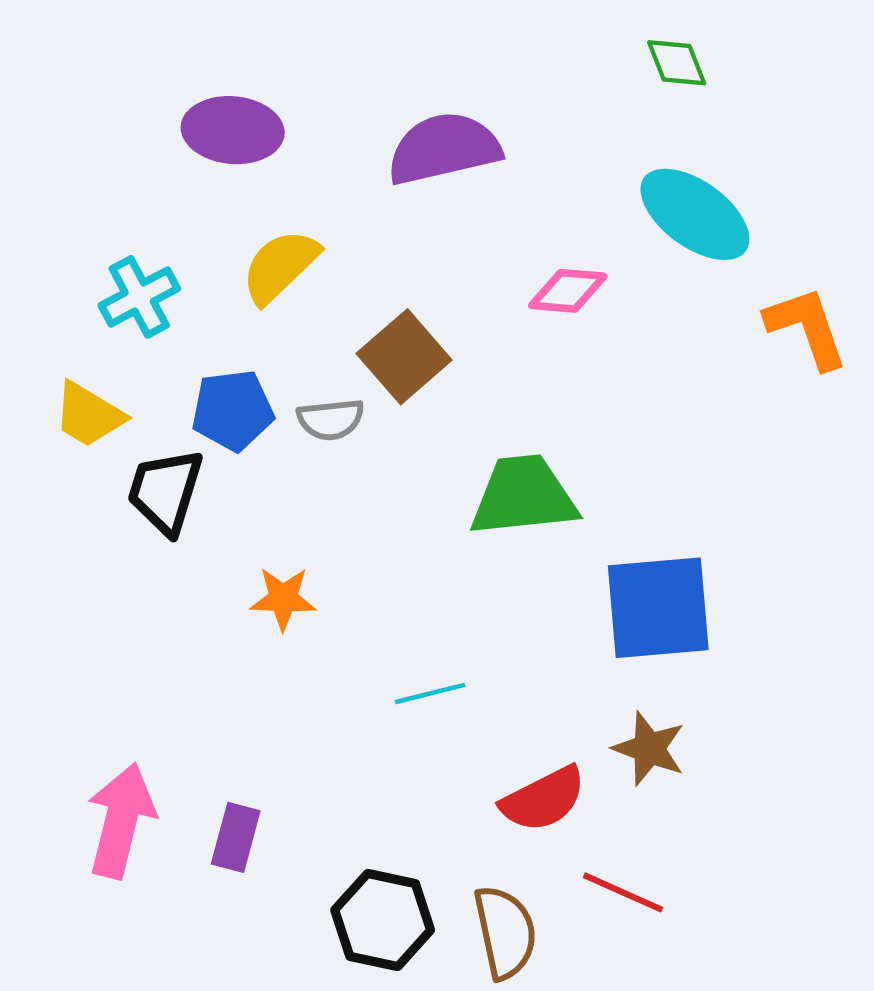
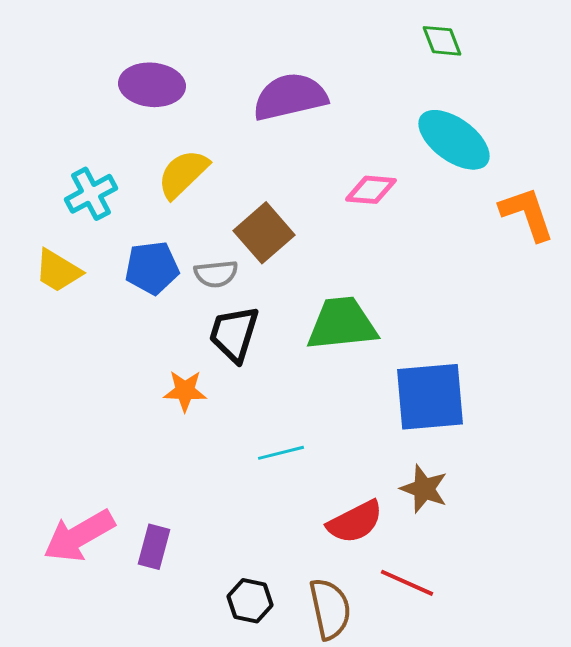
black trapezoid: (165, 491) -> (234, 334), moved
pink arrow: (121, 821) -> (79, 536), turned -134
black hexagon: (383, 920) -> (250, 601), size x0.7

